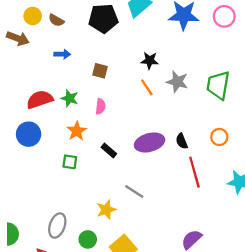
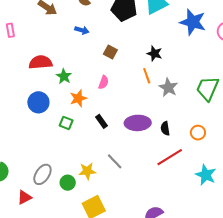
gray star: (177, 82) -> (168, 87), moved
green star: (70, 98) -> (64, 76), moved
red semicircle: (40, 99) -> (41, 62), moved
blue circle: (29, 134) -> (38, 102), moved
red line: (194, 172) -> (170, 157), turned 60
green circle: (88, 239) -> (68, 183), moved

